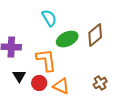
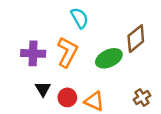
green ellipse: (67, 39) -> (109, 58), moved
orange L-shape: (46, 60) -> (67, 52), moved, turned 35

